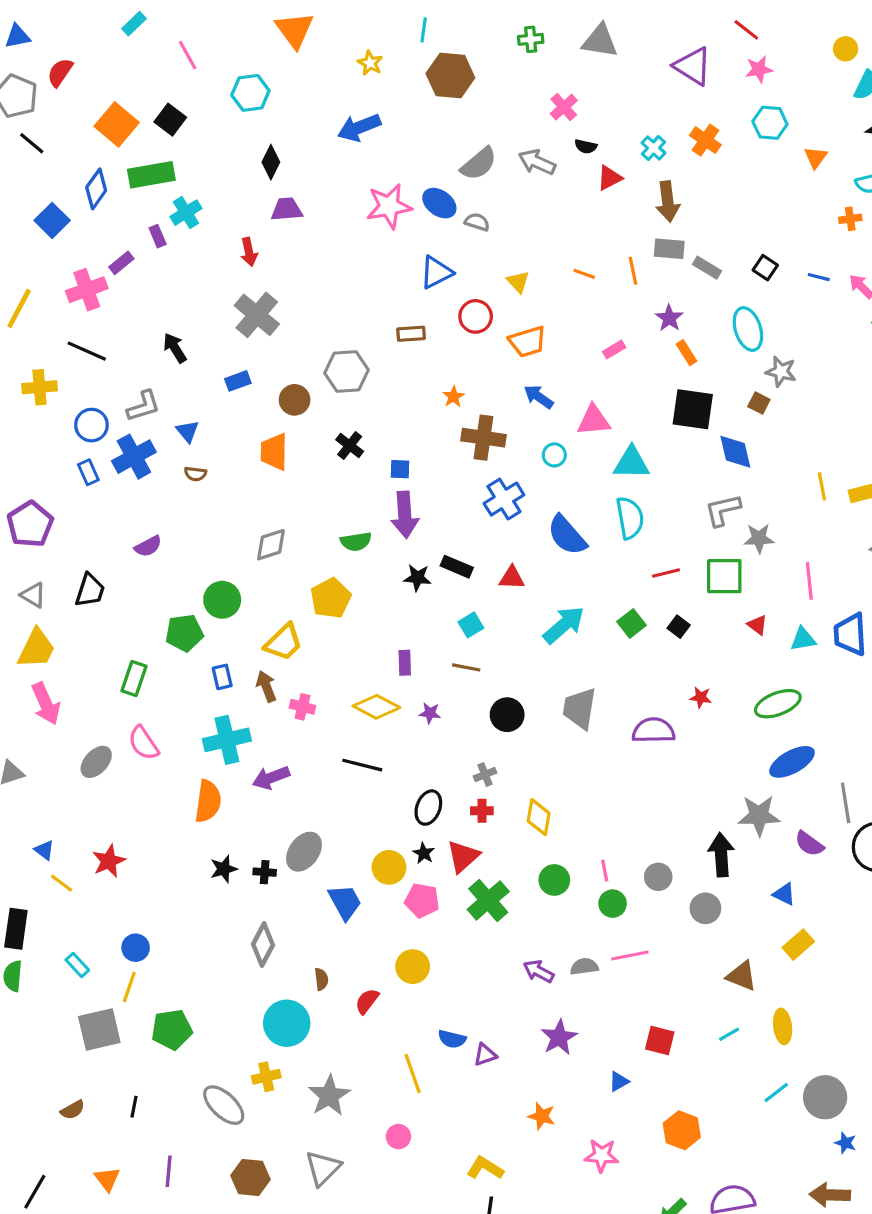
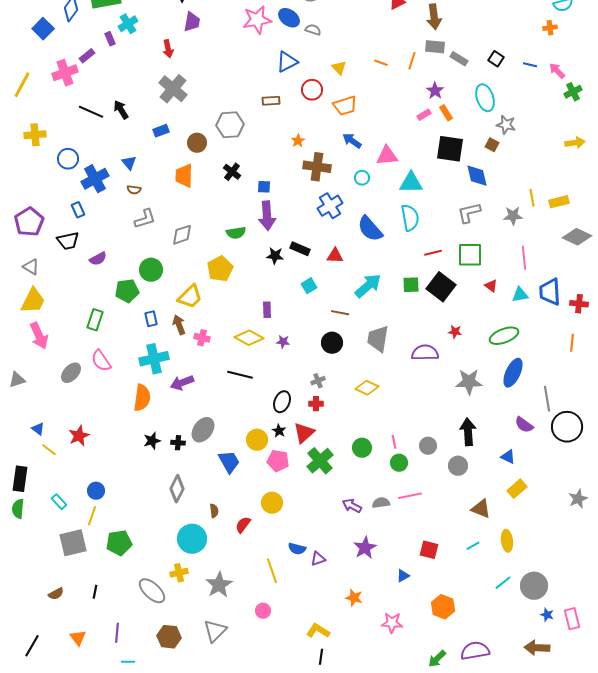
purple trapezoid: (287, 209) -> (192, 22), turned 105
orange line: (633, 271) -> (412, 61), turned 30
pink rectangle: (614, 349) -> (424, 115), moved
black line: (87, 351) -> (91, 112), moved
gray L-shape: (143, 406) -> (145, 219), moved
blue rectangle: (88, 472) -> (78, 210), moved
gray star: (759, 538) -> (513, 216), moved
purple semicircle: (148, 546) -> (98, 259), moved
black trapezoid: (90, 590) -> (68, 241), moved, turned 60
green square: (631, 623) -> (411, 285), turned 36
black square: (679, 627) -> (441, 287), size x2.0
brown line: (466, 667) -> (340, 313), moved
blue ellipse: (792, 762) -> (513, 373), turned -36
gray star: (759, 815) -> (469, 382), moved
yellow diamond: (539, 817) -> (367, 388), moved, turned -75

